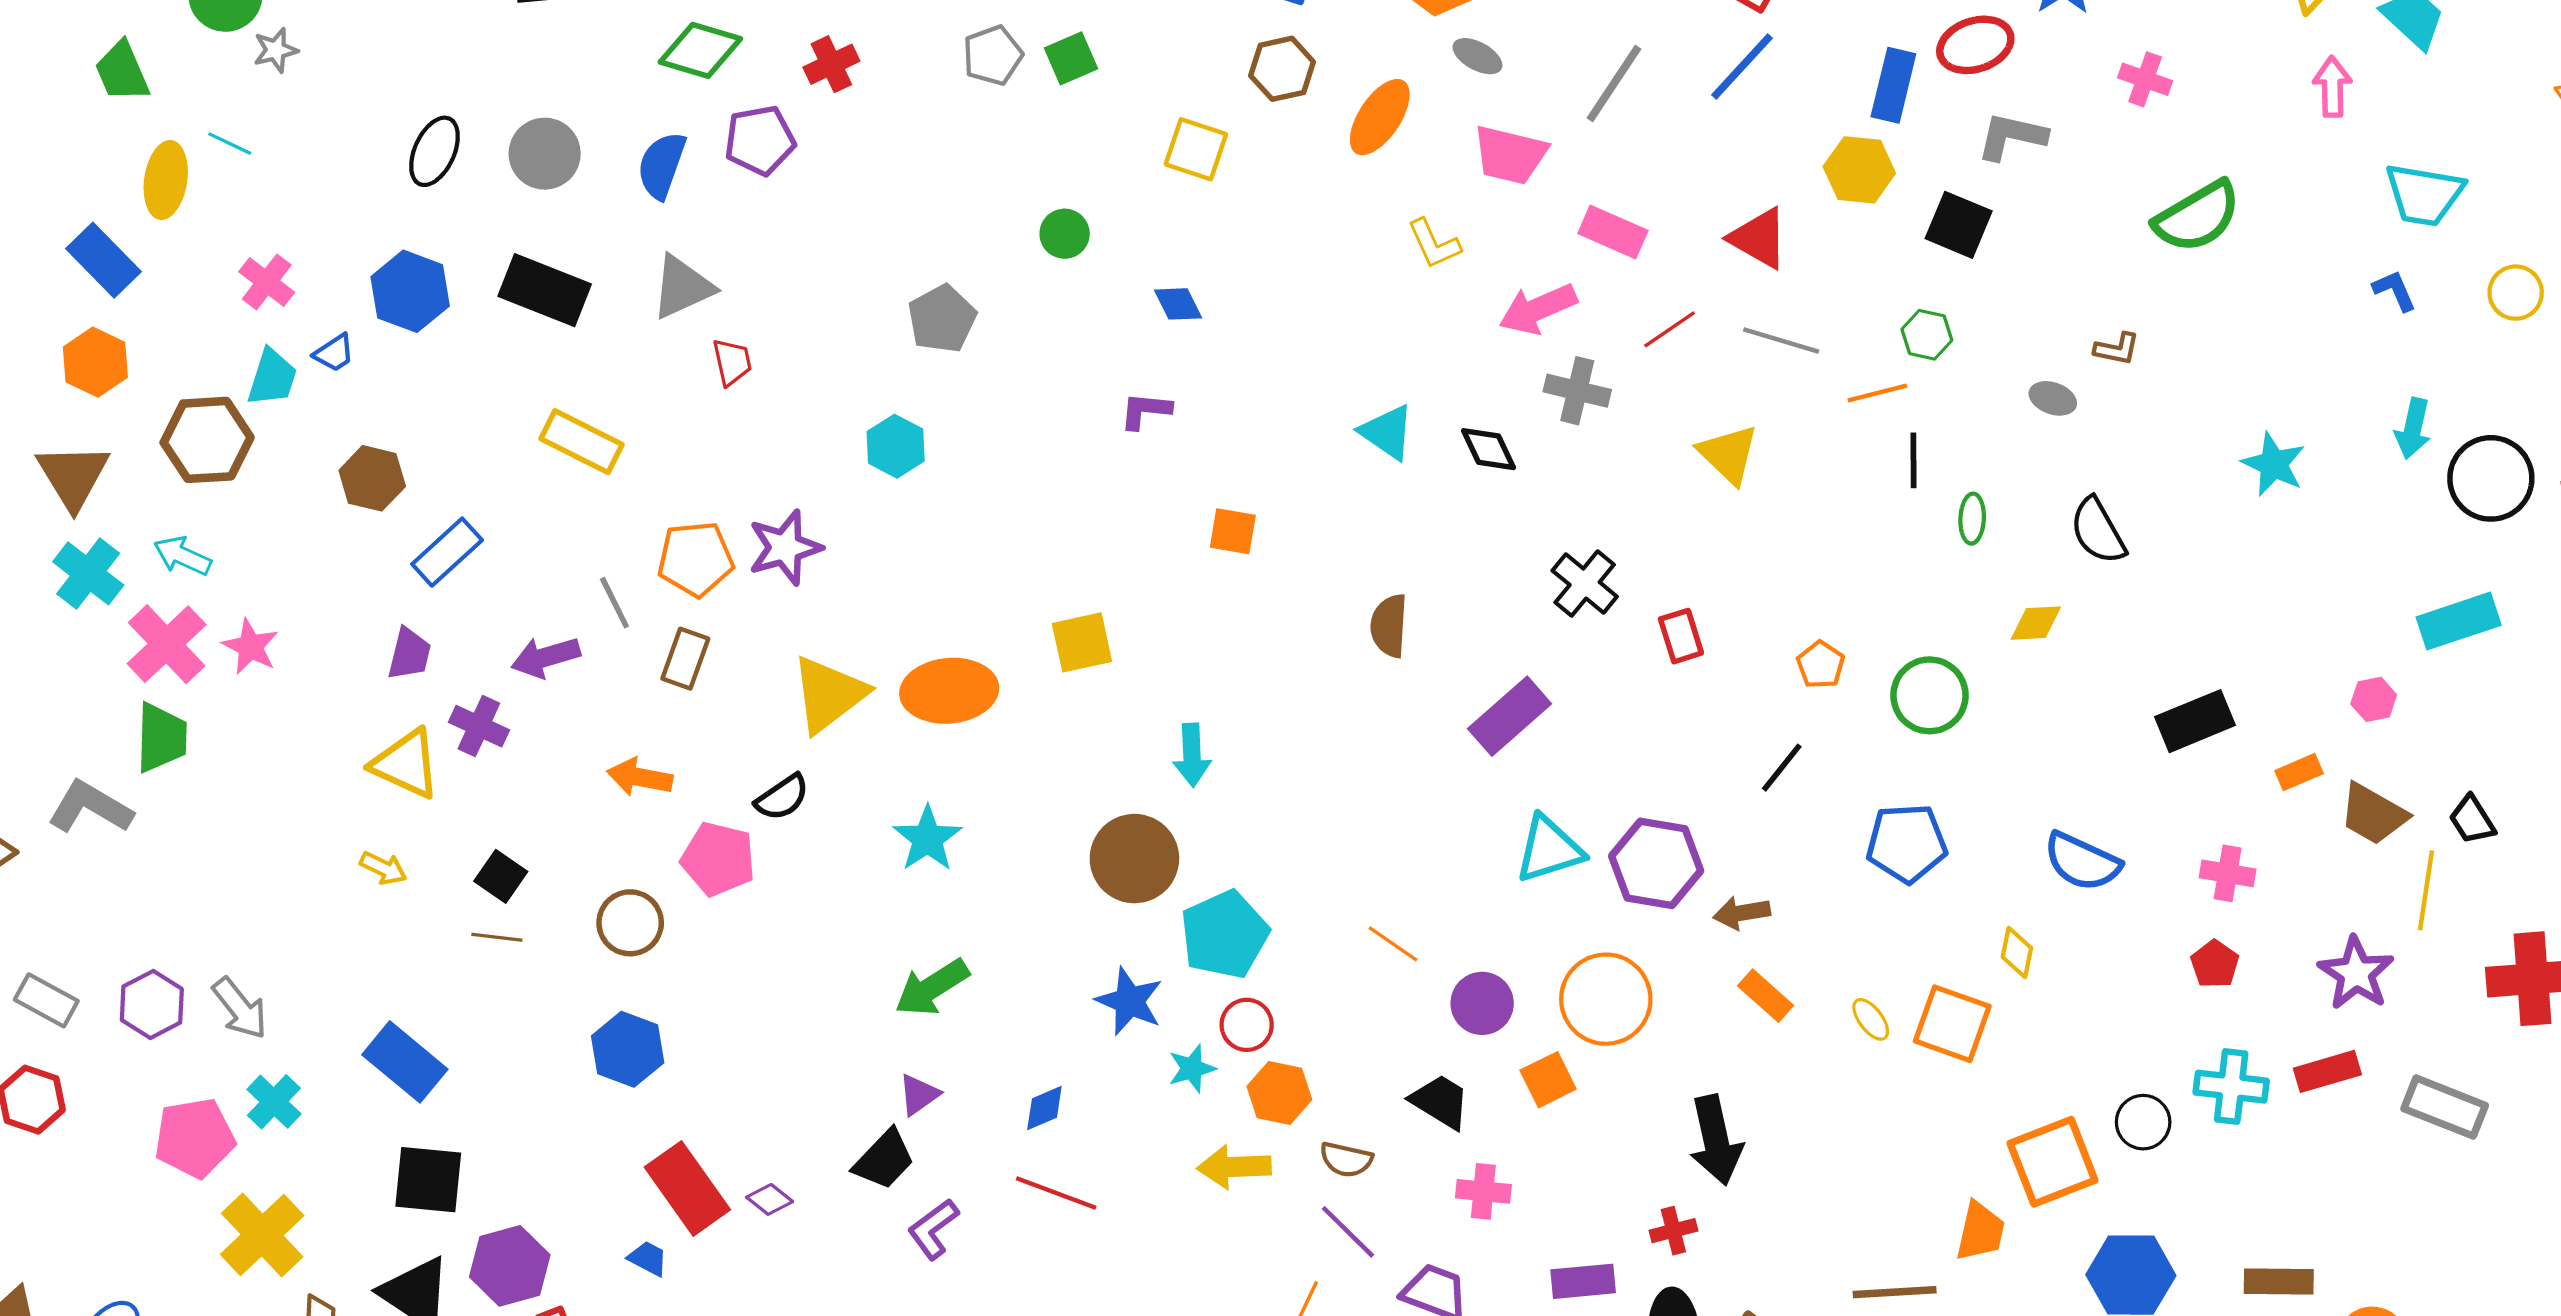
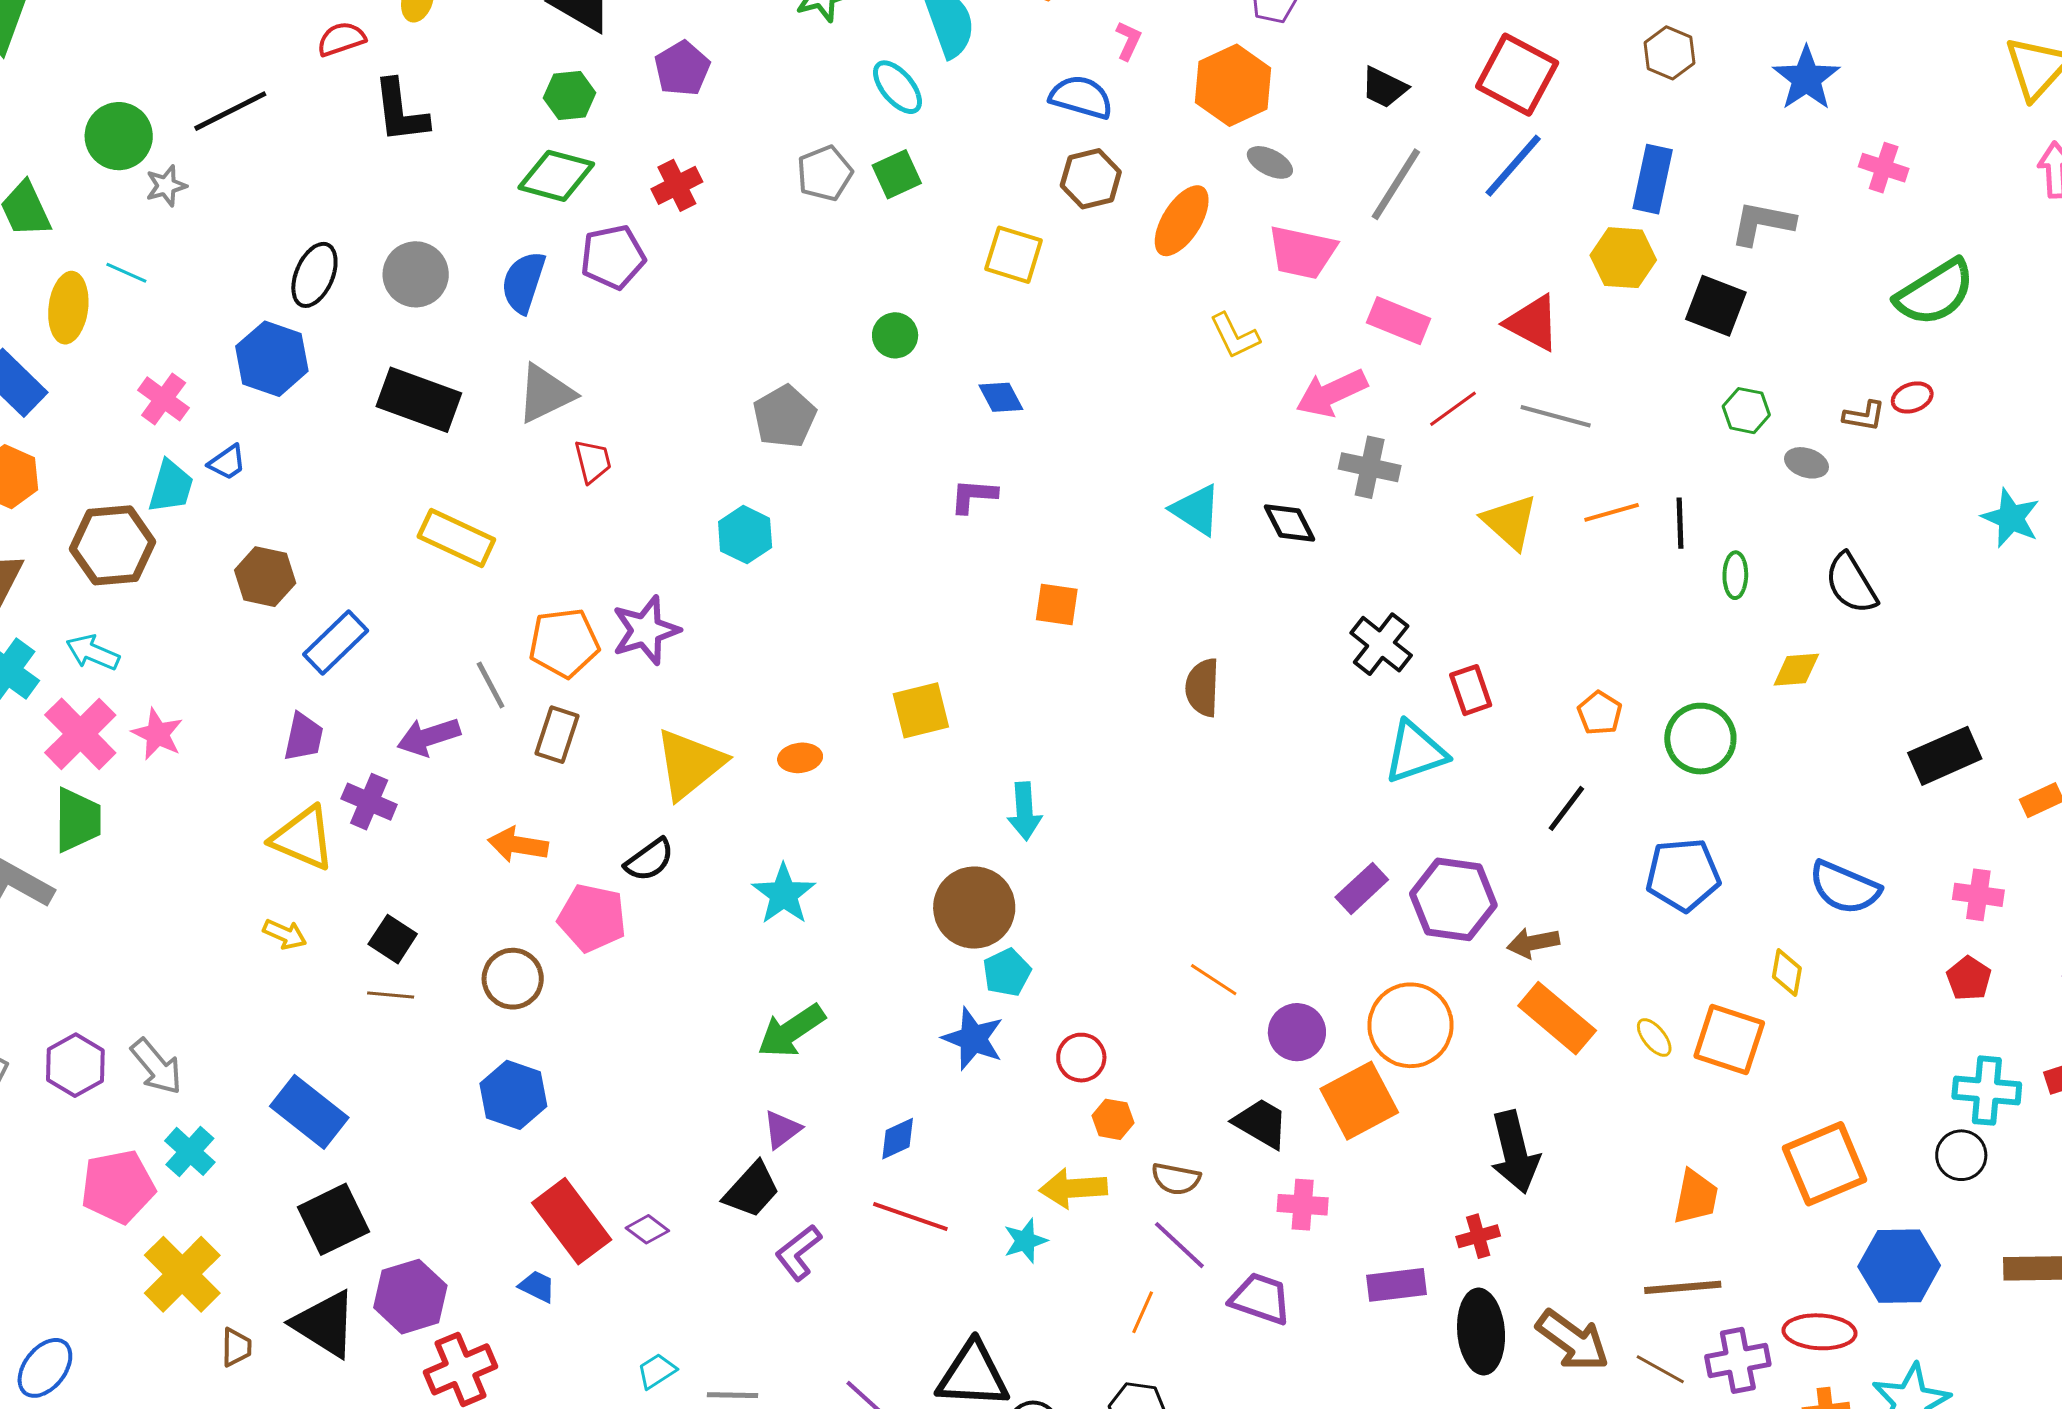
red ellipse: (1975, 45) -> (1912, 397), moved, size x0.6
blue hexagon: (410, 291) -> (272, 359), moved
green hexagon: (1927, 335) -> (1746, 411), moved
orange line: (1877, 393) -> (1612, 512), moved
orange ellipse: (949, 691) -> (800, 758), size x0.5
purple rectangle: (1510, 716) -> (1362, 888), moved, size x0.7
cyan triangle: (1549, 849) -> (1415, 752), moved
cyan pentagon: (1224, 935) -> (1007, 972), moved, size x0.6
orange rectangle: (1766, 996) -> (1557, 1018), size x1.5
cyan star: (1192, 1068) -> (1025, 1241), moved
orange square: (1548, 1080) -> (1359, 1101), size x1.5
orange hexagon: (1279, 1093) -> (1113, 1119), size x0.7
black circle: (2143, 1122) -> (1961, 1155), moved
black square: (428, 1180) -> (333, 1219), turned -30
orange trapezoid: (1980, 1231) -> (1696, 1197), moved

